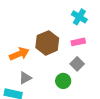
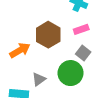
gray triangle: (25, 78) -> (39, 79), moved
green circle: (63, 81) -> (71, 73), size x1.5

